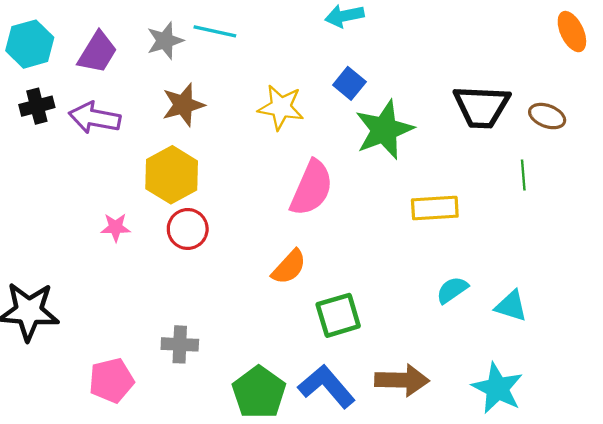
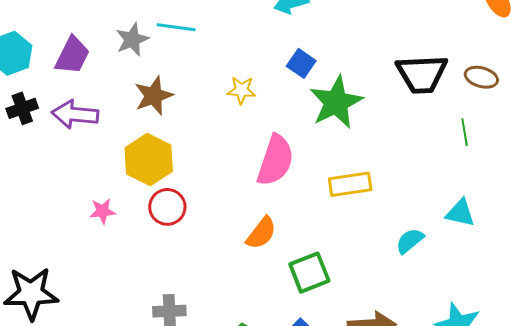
yellow star: (281, 107) -> (242, 90), size x0.7
yellow rectangle: (435, 208) -> (350, 184), moved
cyan triangle: (511, 306) -> (460, 213), moved

